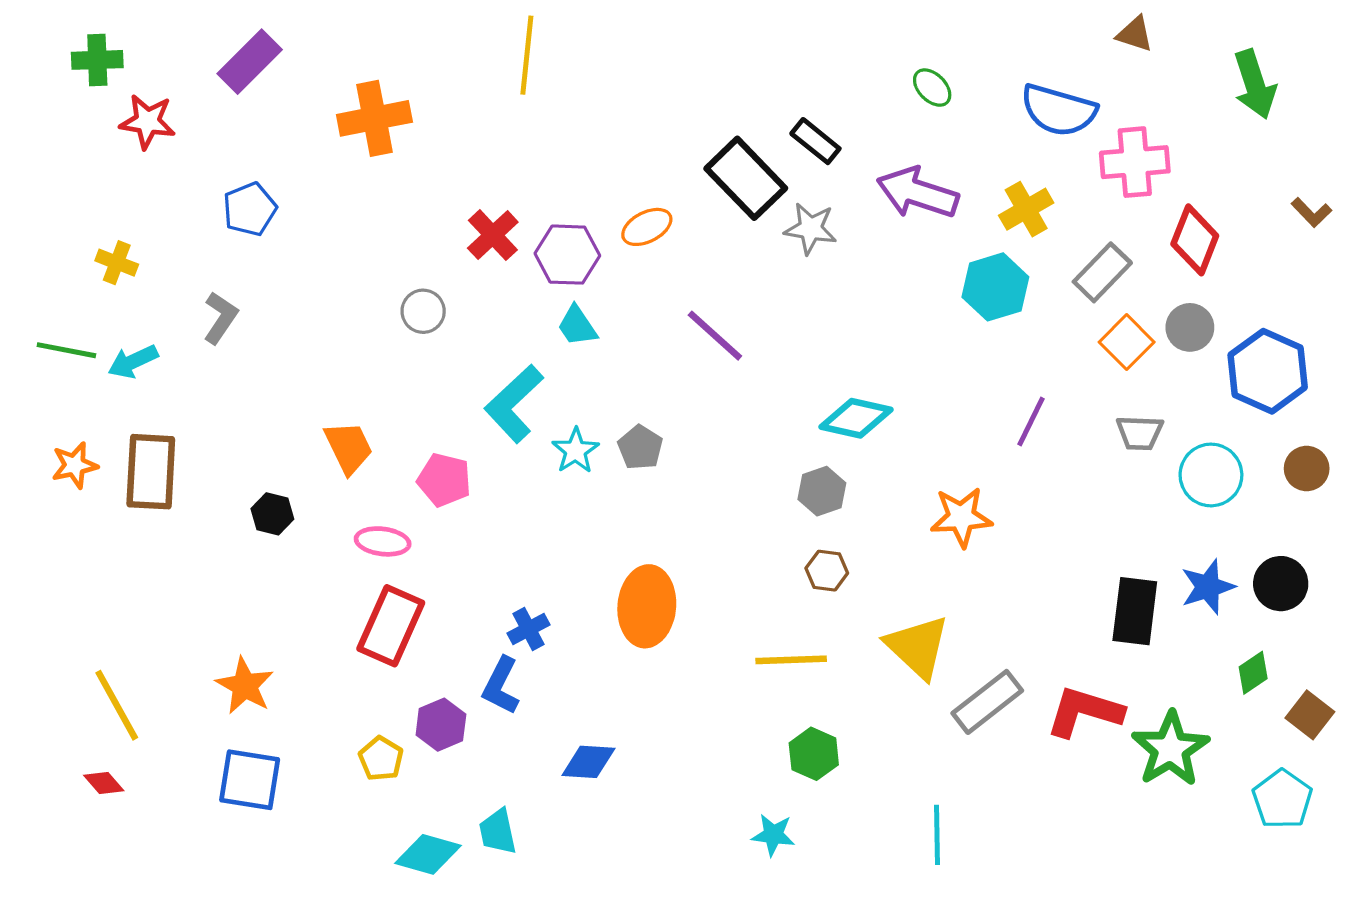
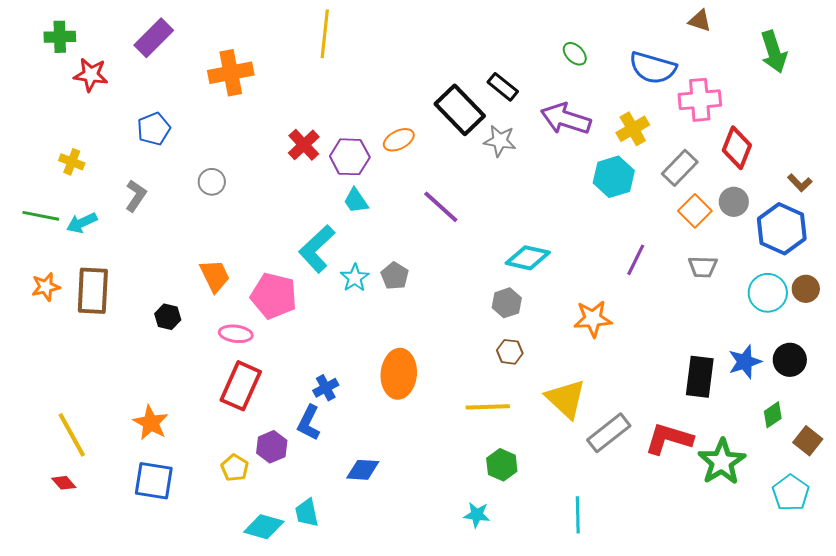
brown L-shape: (1311, 212) -> (800, 183), moved
gray circle: (423, 311) -> (212, 182), moved
cyan circle: (1211, 475) -> (768, 293), moved
pink pentagon: (444, 480) -> (274, 296), size x1.4

